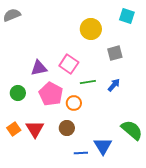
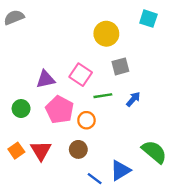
gray square: (115, 53) -> (120, 66), moved
blue triangle: (103, 146) -> (120, 170), turned 30
blue line: (81, 153) -> (95, 179), turned 40

